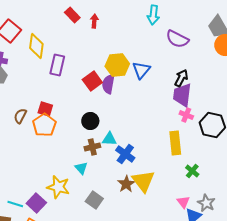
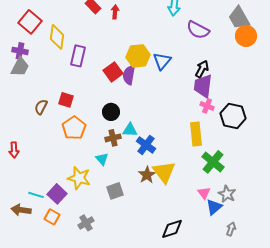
orange pentagon: (44, 125) -> (74, 128), moved
green cross: (192, 171) -> (213, 162), size x1.6
gray square: (94, 200) -> (115, 191), turned 36

